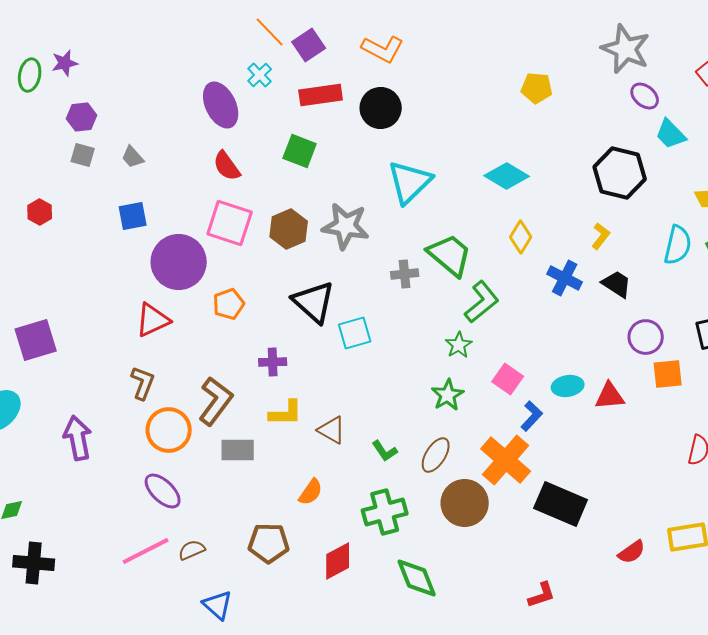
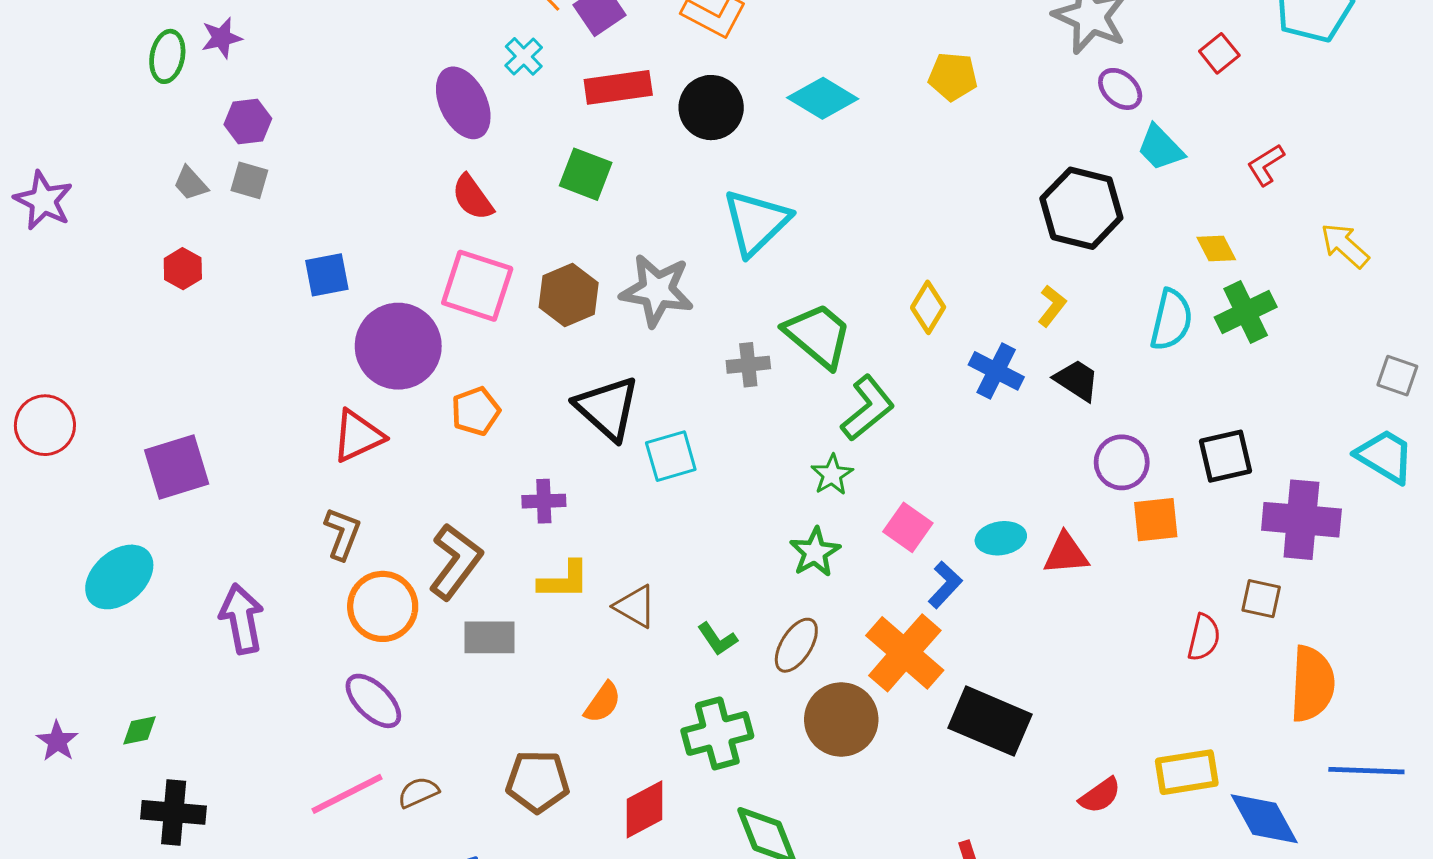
gray trapezoid: (133, 157) -> (191, 183), moved
cyan diamond: (507, 176) -> (823, 98), moved

